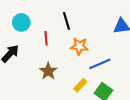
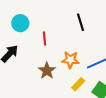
black line: (66, 21) -> (80, 22), moved
orange star: (79, 46) -> (70, 60), moved

